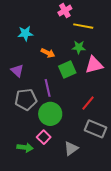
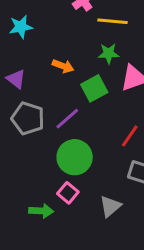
cyan star: (25, 33) -> (21, 27), moved
purple triangle: (17, 71) -> (16, 79), moved
purple line: (48, 88) -> (67, 119), turned 66
gray pentagon: (26, 99) -> (28, 118), moved, turned 30

